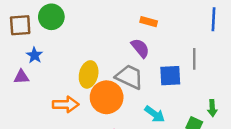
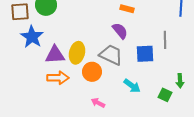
blue star: (35, 55) -> (32, 37), size x1.6
purple triangle: (21, 77) -> (55, 55), moved, size x1.5
orange circle: (107, 97) -> (92, 72), size x0.7

